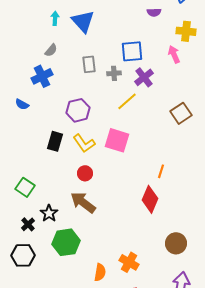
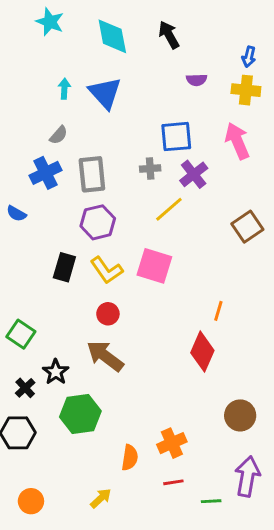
purple semicircle: (154, 12) -> (197, 80), moved
yellow cross: (186, 31) -> (246, 90), moved
pink arrow: (174, 54) -> (237, 141), size x1.4
gray rectangle: (89, 64) -> (92, 174), moved, size x1.4
orange cross: (129, 262) -> (172, 443), turned 36

